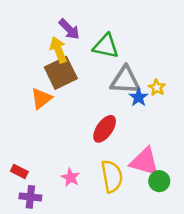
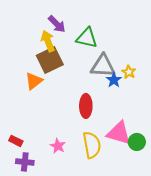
red ellipse: (105, 129) -> (86, 106), turned -35
green circle: (159, 181) -> (137, 142), moved

